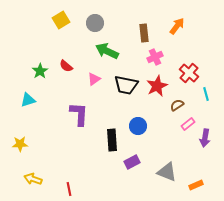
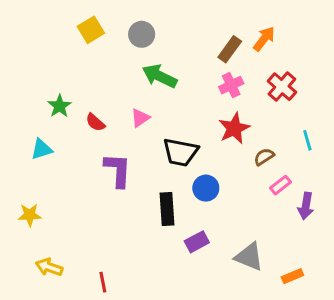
brown rectangle: (144, 33) -> (230, 49), moved, turned 42
red semicircle: (66, 66) -> (95, 122), moved
red cross: (189, 73) -> (282, 87), moved
black trapezoid: (126, 85) -> (180, 152), moved

